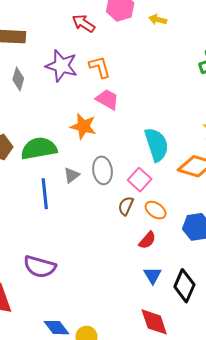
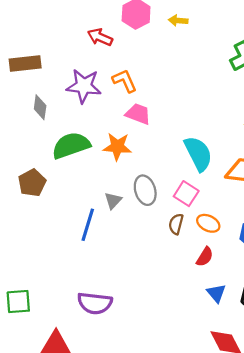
green semicircle: (39, 148) -> (71, 145), moved
blue line: (45, 194) -> (88, 225), turned 32

